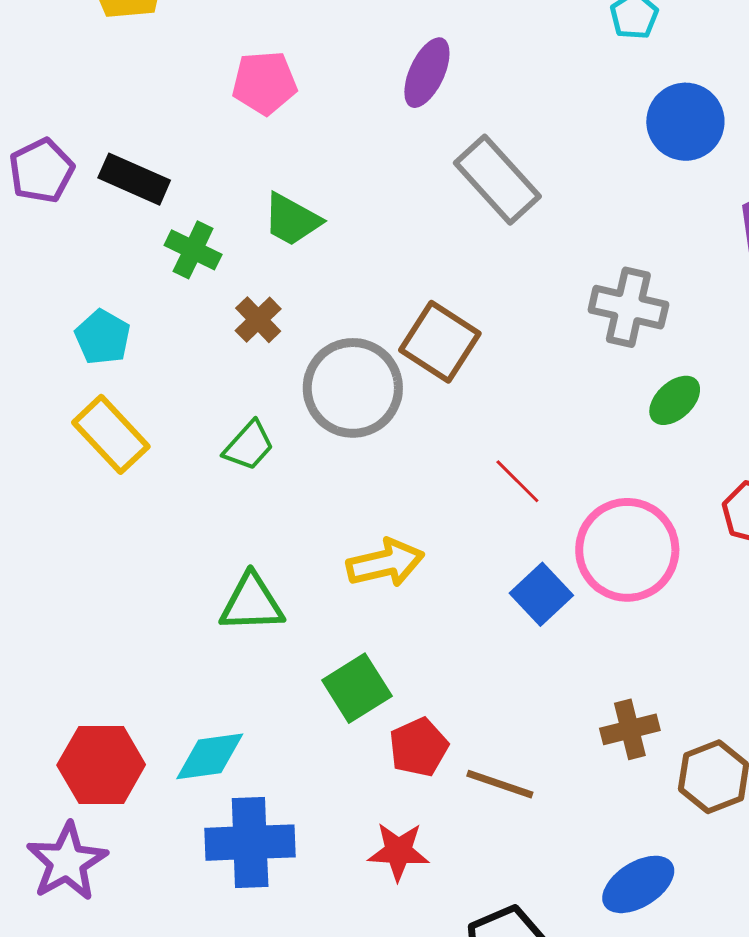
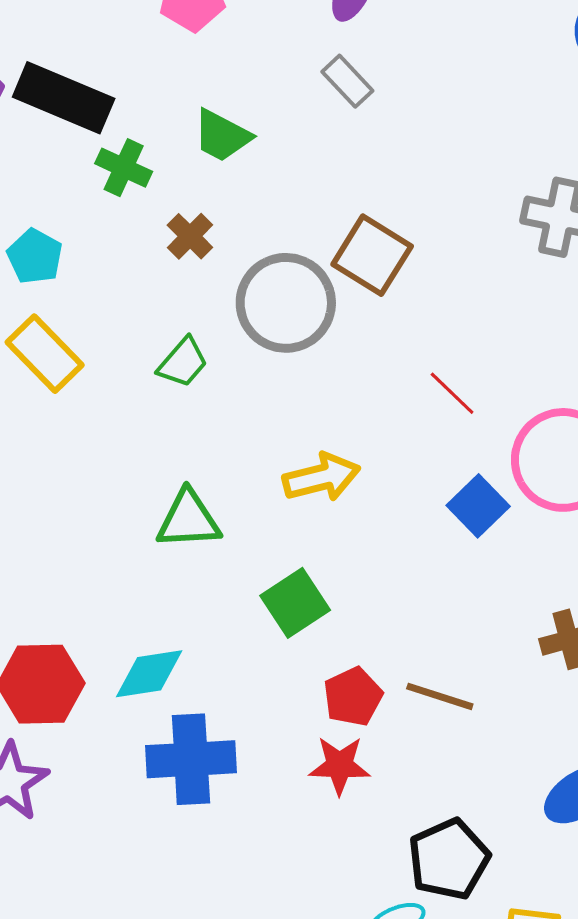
black rectangle: (134, 179) -> (64, 98), size x1.4
gray rectangle: (497, 180) -> (347, 81), moved, size x0.6
red pentagon: (419, 747) -> (353, 697), moved

